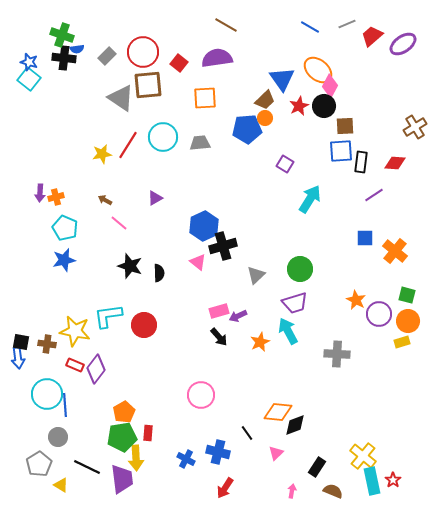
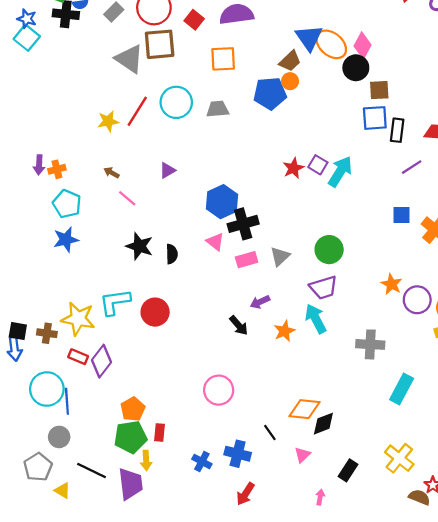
orange ellipse: (318, 70) -> (331, 44), moved
red star: (299, 106) -> (293, 168), moved
purple square: (285, 164) -> (318, 165), moved
pink rectangle: (219, 311) -> (247, 260), moved
yellow arrow: (136, 458) -> (146, 460), size x0.7
cyan rectangle: (372, 481) -> (402, 389), moved, turned 40
brown semicircle: (333, 491) -> (419, 497), moved

